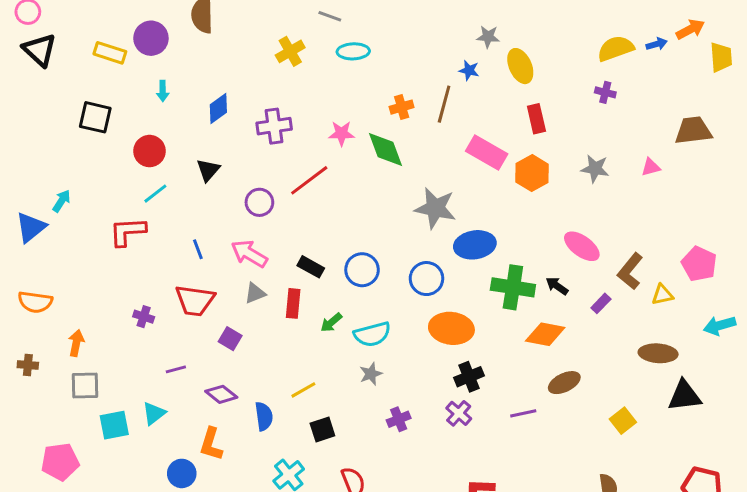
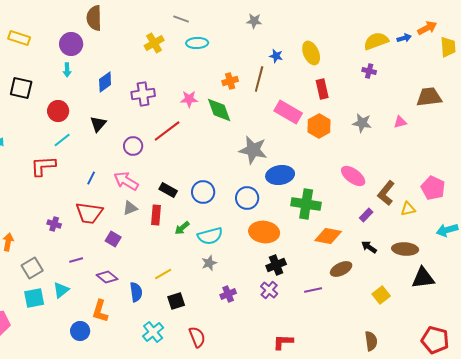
gray star: (488, 37) -> (254, 21), moved
purple circle: (151, 38) -> (71, 44), moved
yellow rectangle: (110, 53) -> (19, 38), moved
blue line: (198, 249) -> (91, 178), turned 48
black arrow: (557, 286) -> (369, 247), moved
gray square: (85, 386) -> (32, 268), moved, turned -30

